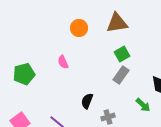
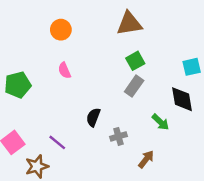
orange circle: (79, 28) -> (61, 30), moved

